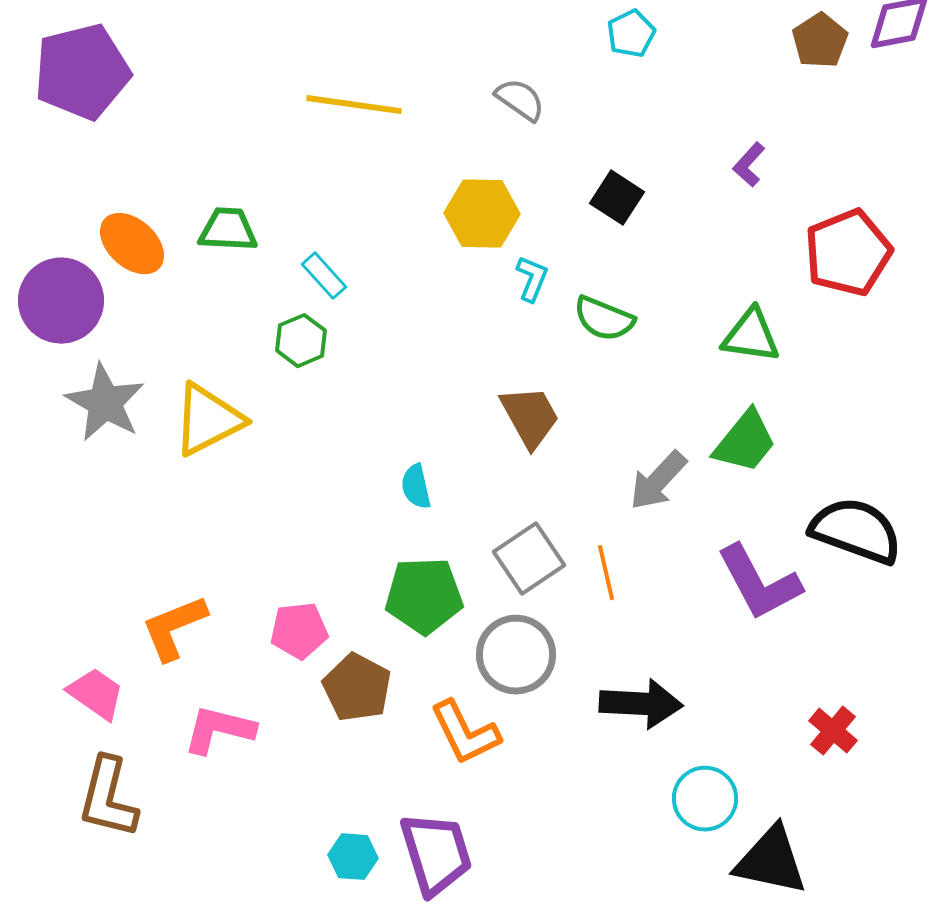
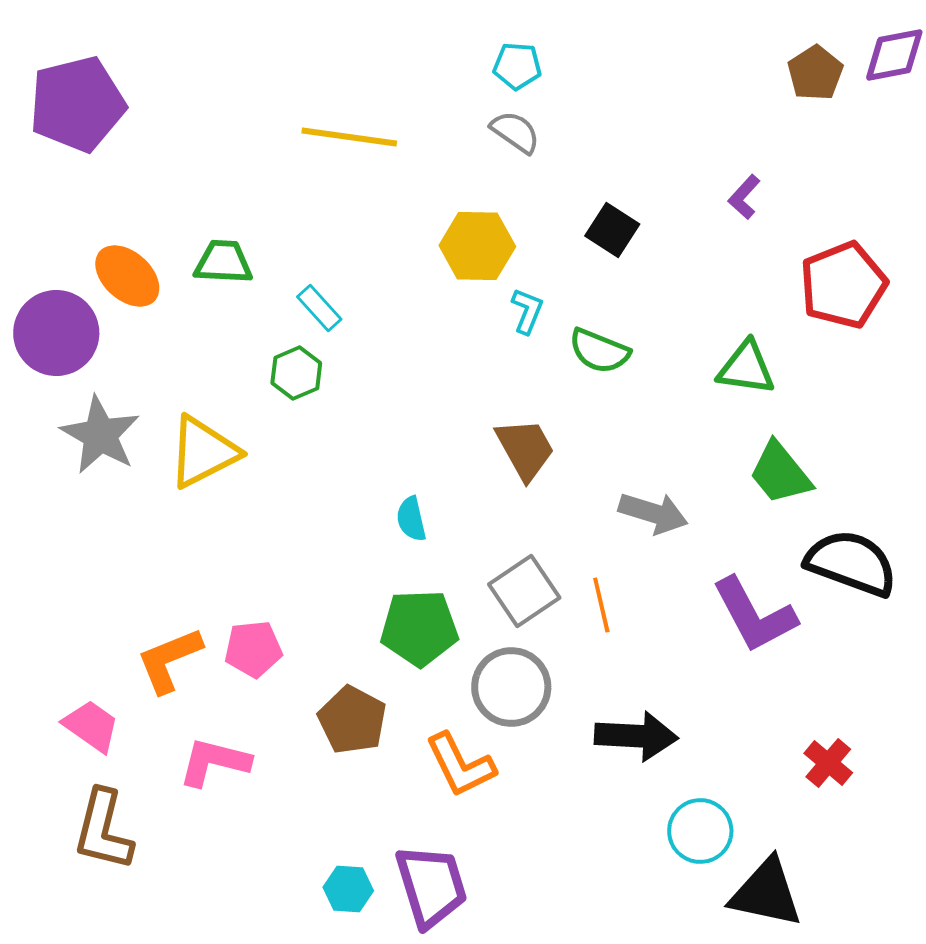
cyan pentagon: (631, 34) -> (517, 66), moved, turned 30
green trapezoid: (745, 442) -> (780, 473), moved, turned 102
gray arrow: (658, 481) -> (653, 513), turned -116
pink pentagon: (299, 631) -> (253, 649), moved

